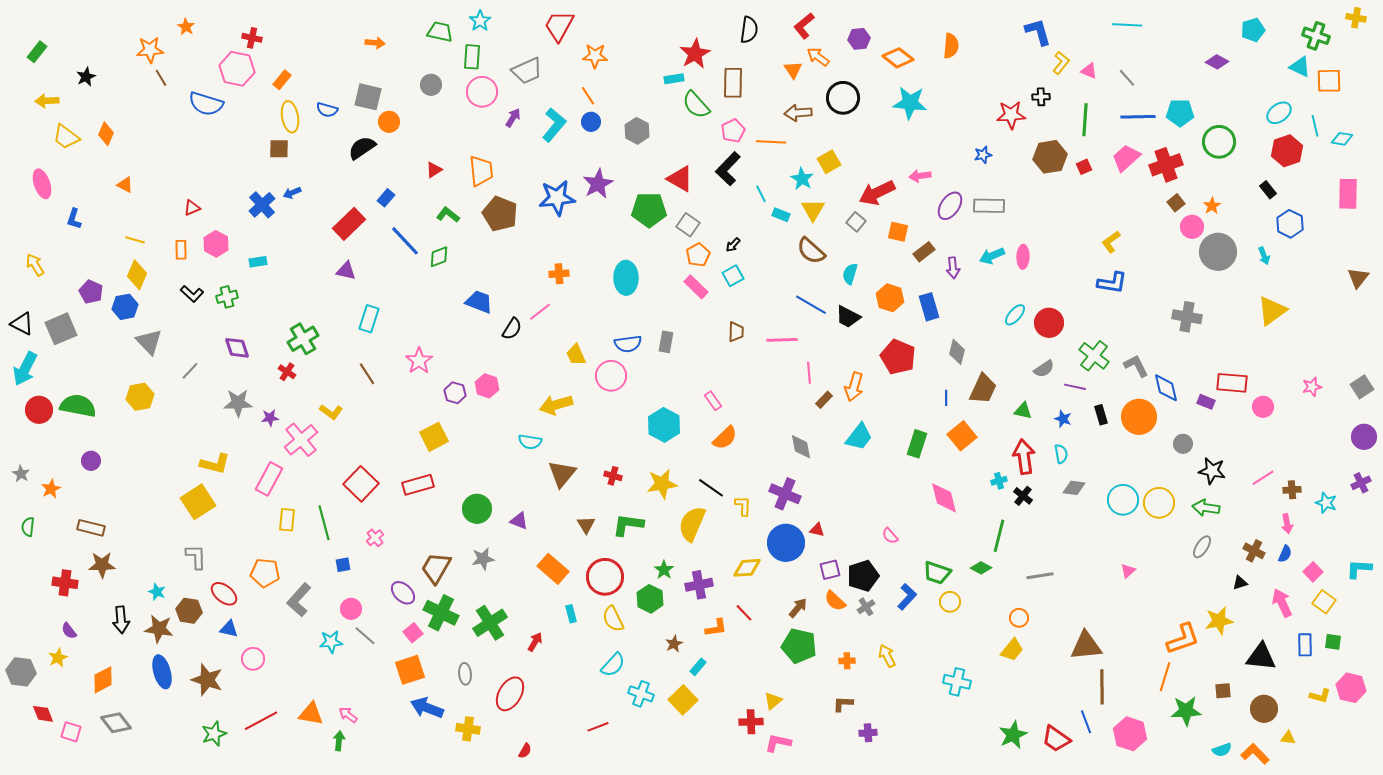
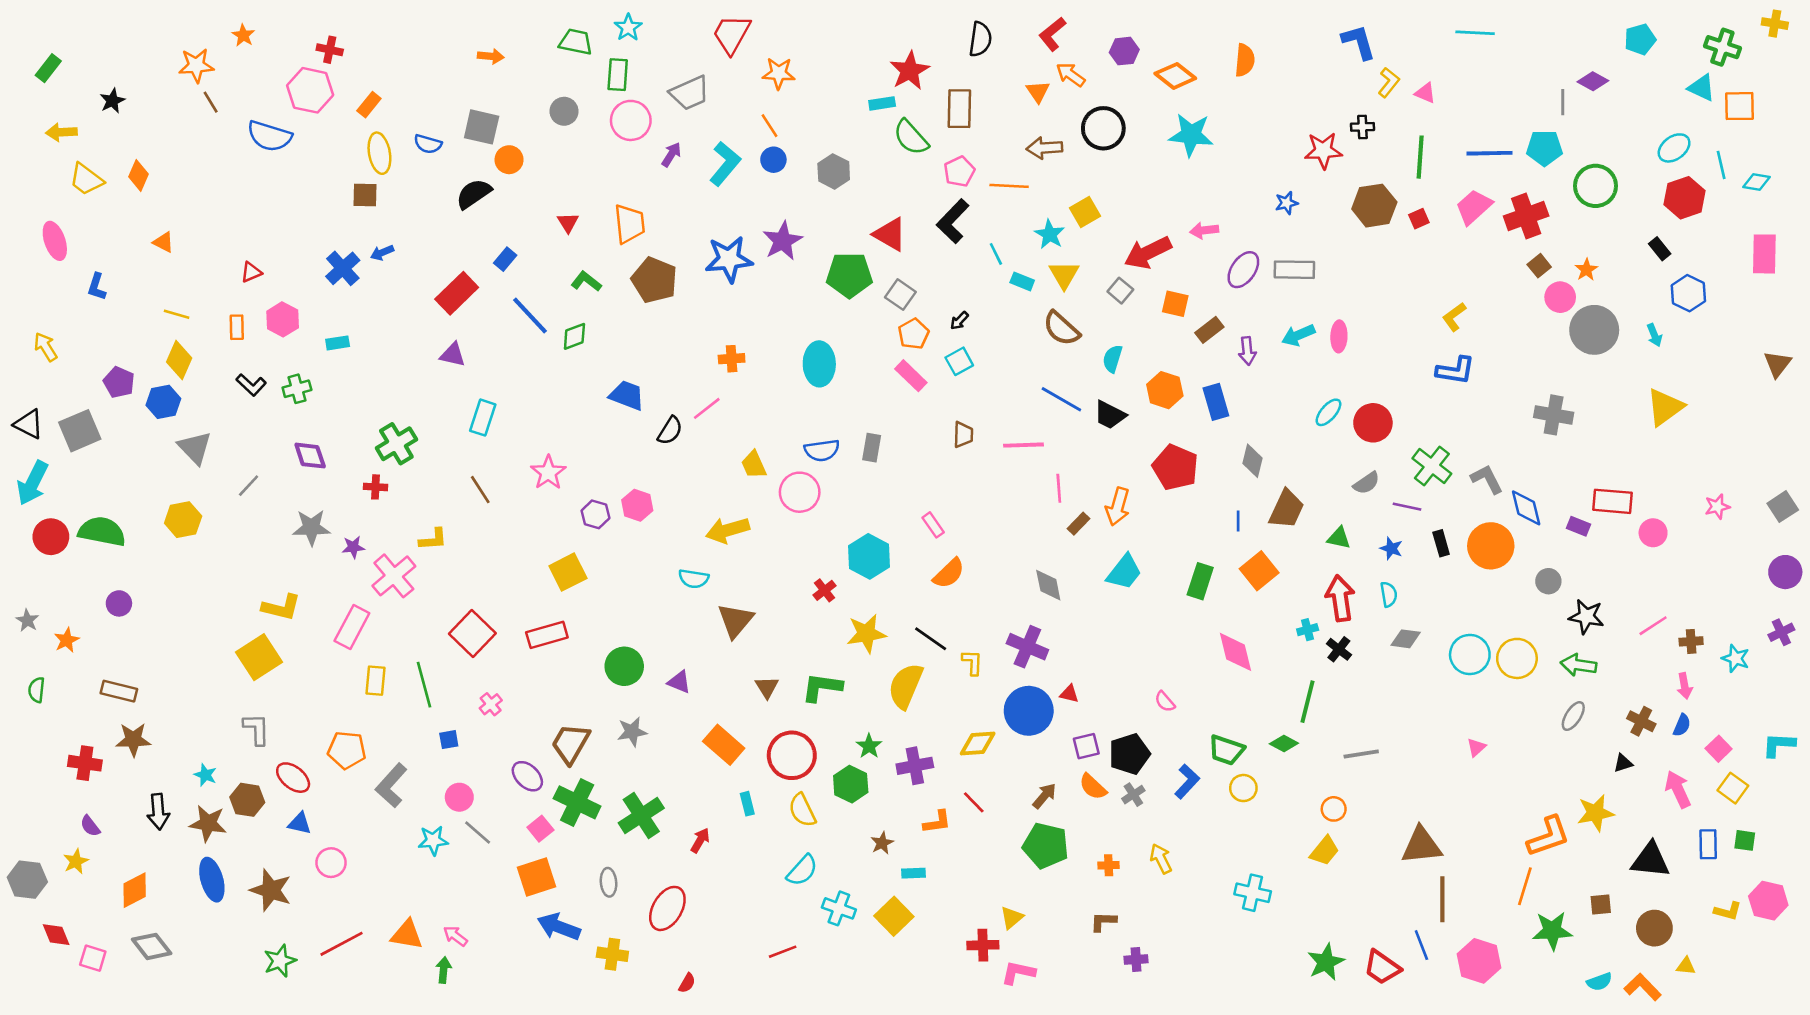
gray line: (1127, 78) -> (1563, 102), moved, turned 42
red triangle: (434, 170) -> (568, 223), turned -30
red cross: (287, 372) -> (376, 487), turned -30
yellow L-shape: (331, 412) -> (433, 539), turned -40
red cross: (613, 476) -> (824, 590), moved, turned 36
cyan rectangle: (698, 667) -> (914, 873), turned 48

